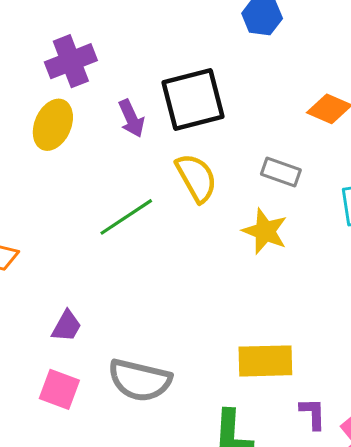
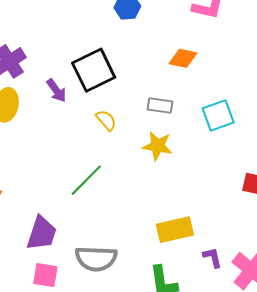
yellow semicircle: (196, 178) -> (106, 120), size x0.7
green line: (126, 217) -> (86, 180), moved
purple trapezoid: (67, 326) -> (42, 233), size x1.6

